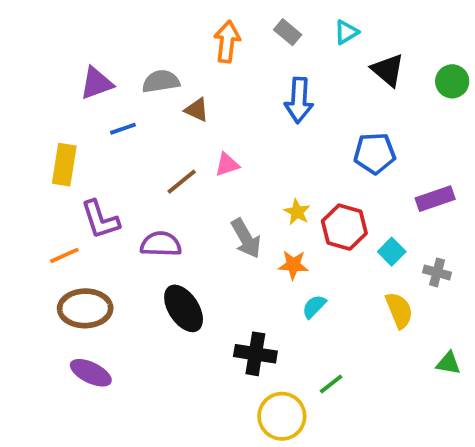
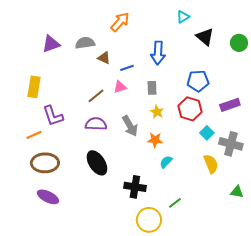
gray rectangle: (288, 32) -> (152, 88), moved, turned 48
orange arrow: (227, 42) -> (120, 22), turned 35
blue line: (123, 129) -> (127, 68), moved
red hexagon: (344, 227) -> (190, 109), moved
purple semicircle: (161, 244) -> (96, 124), moved
gray cross: (437, 272) -> (231, 144), size x1.6

